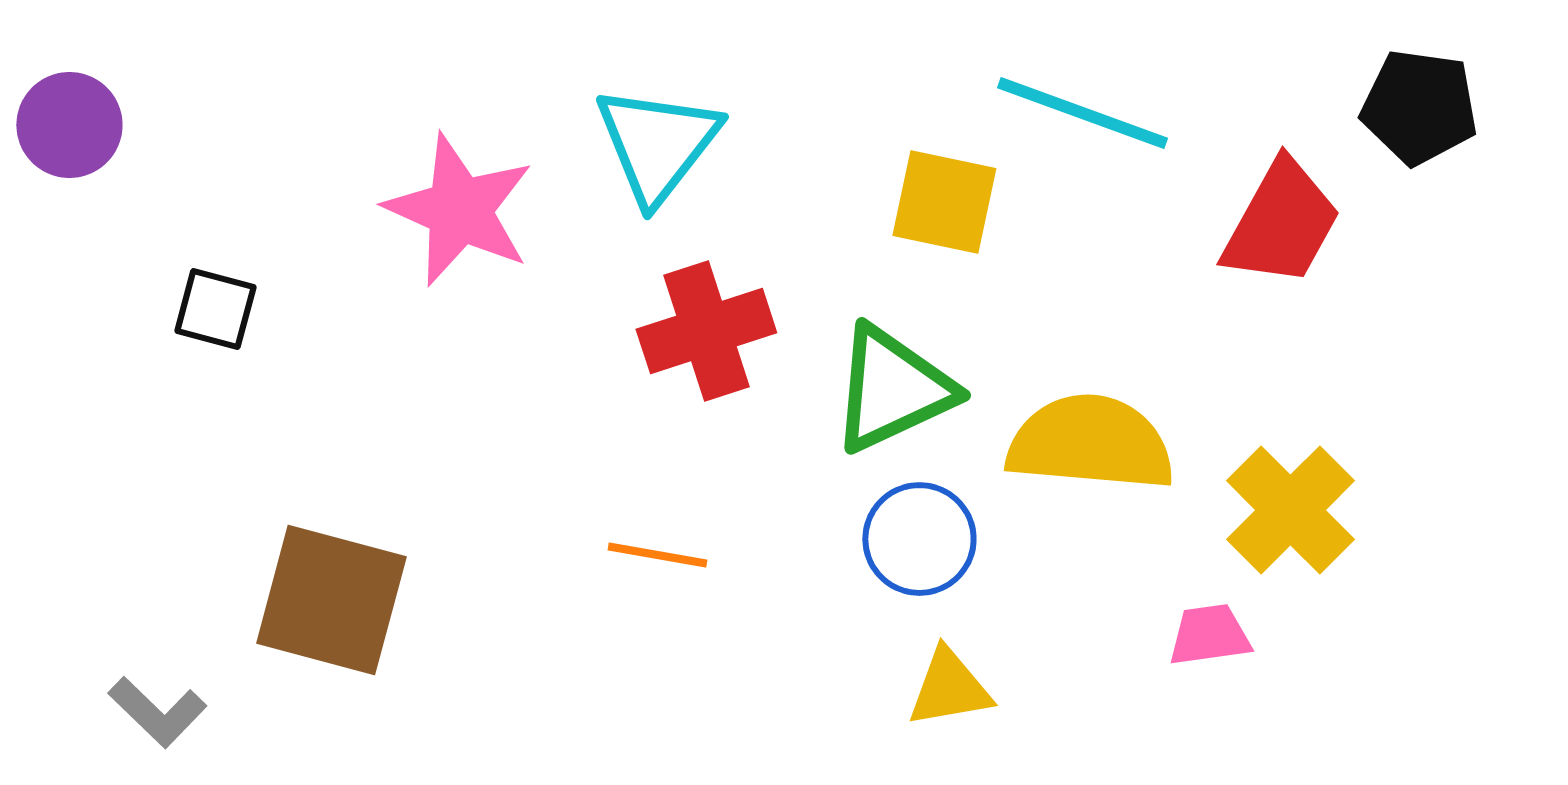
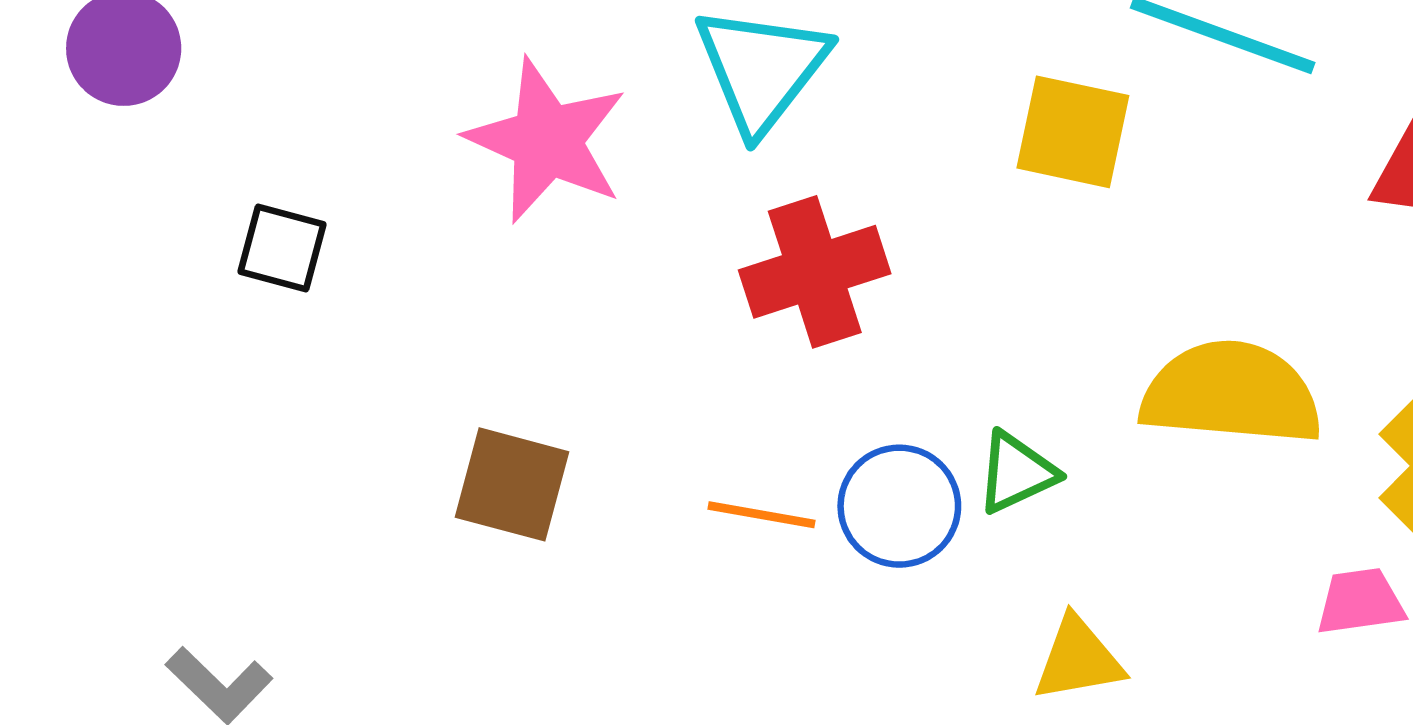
green triangle: (892, 389) -> (1016, 472), moved, size x0.6
blue circle: (919, 539) -> (899, 506), moved
brown square: (331, 600) -> (512, 484), moved, size x0.7

